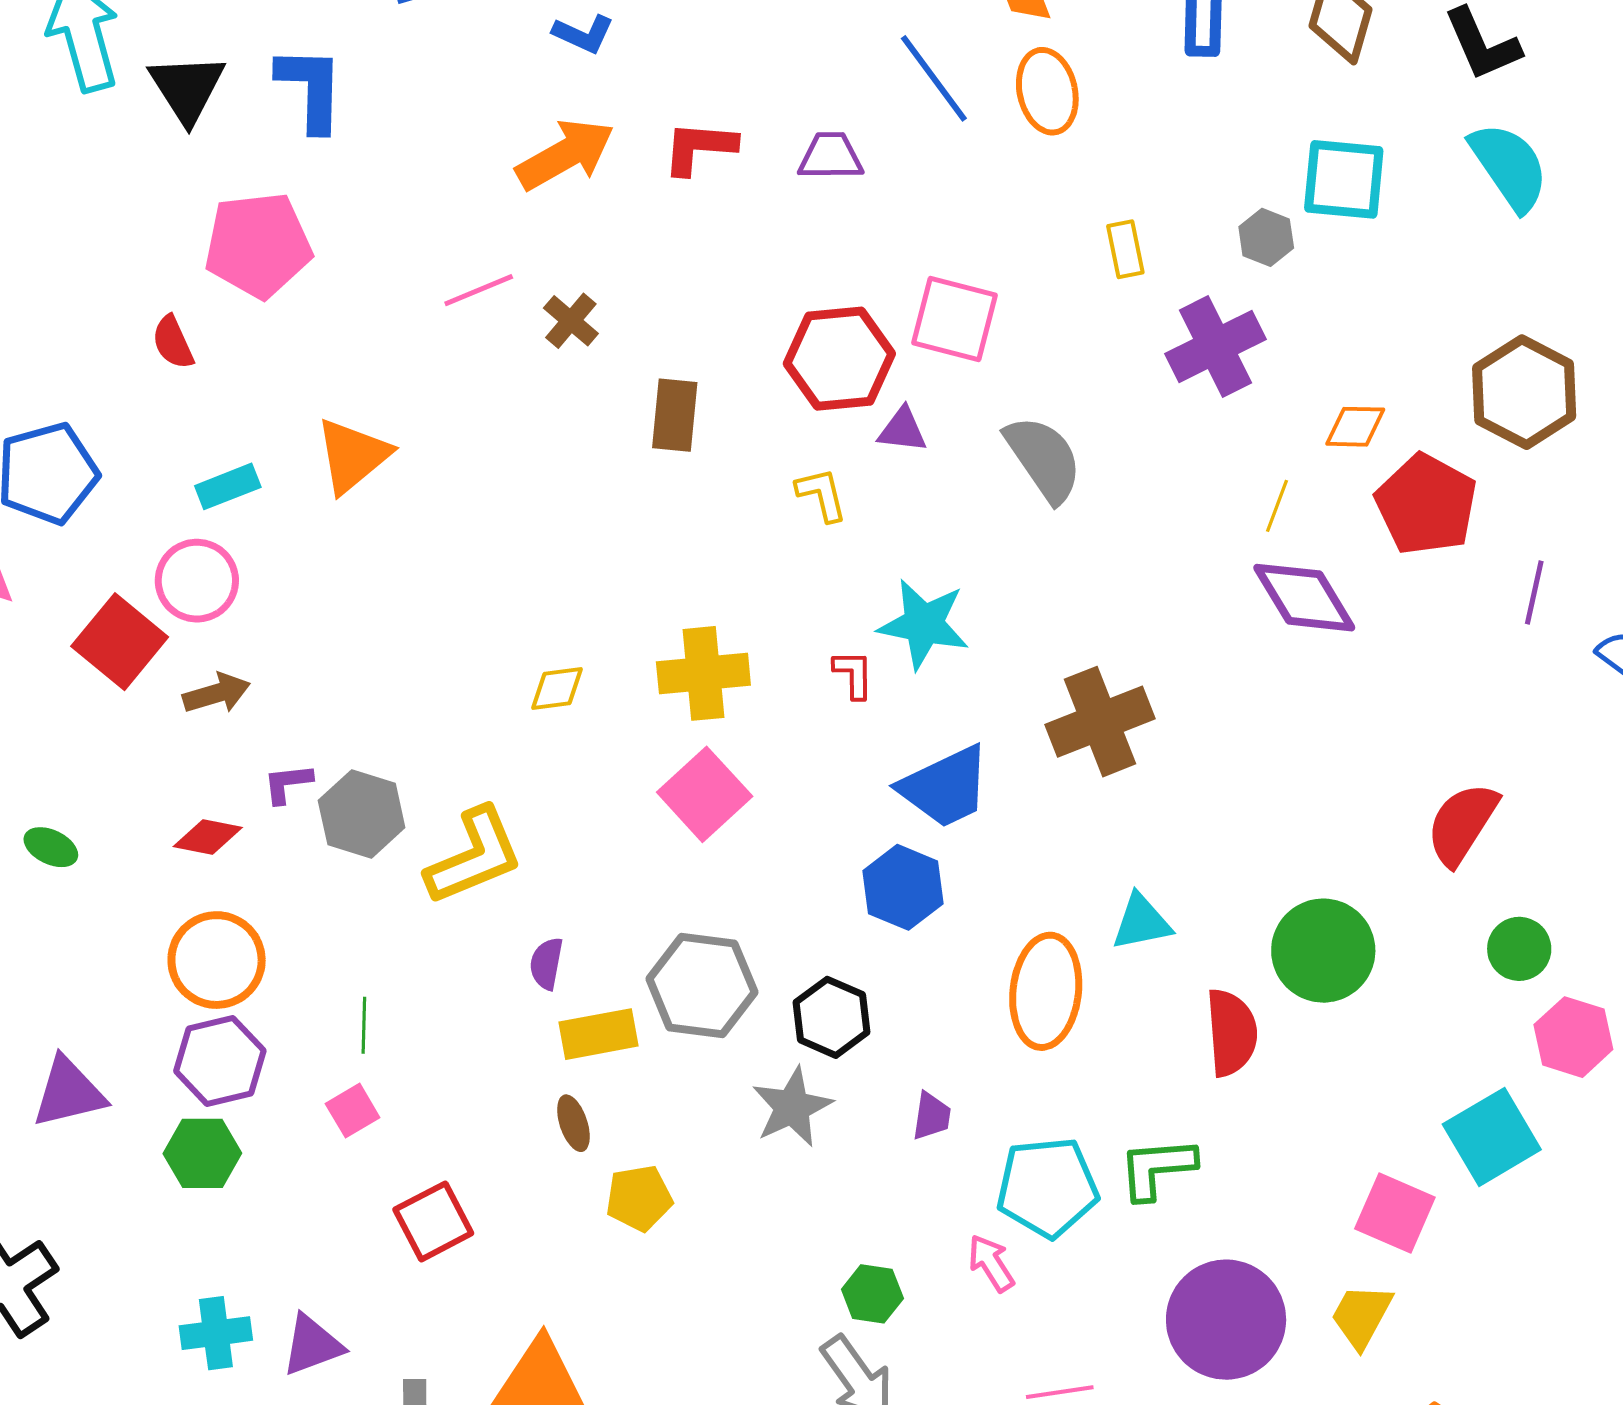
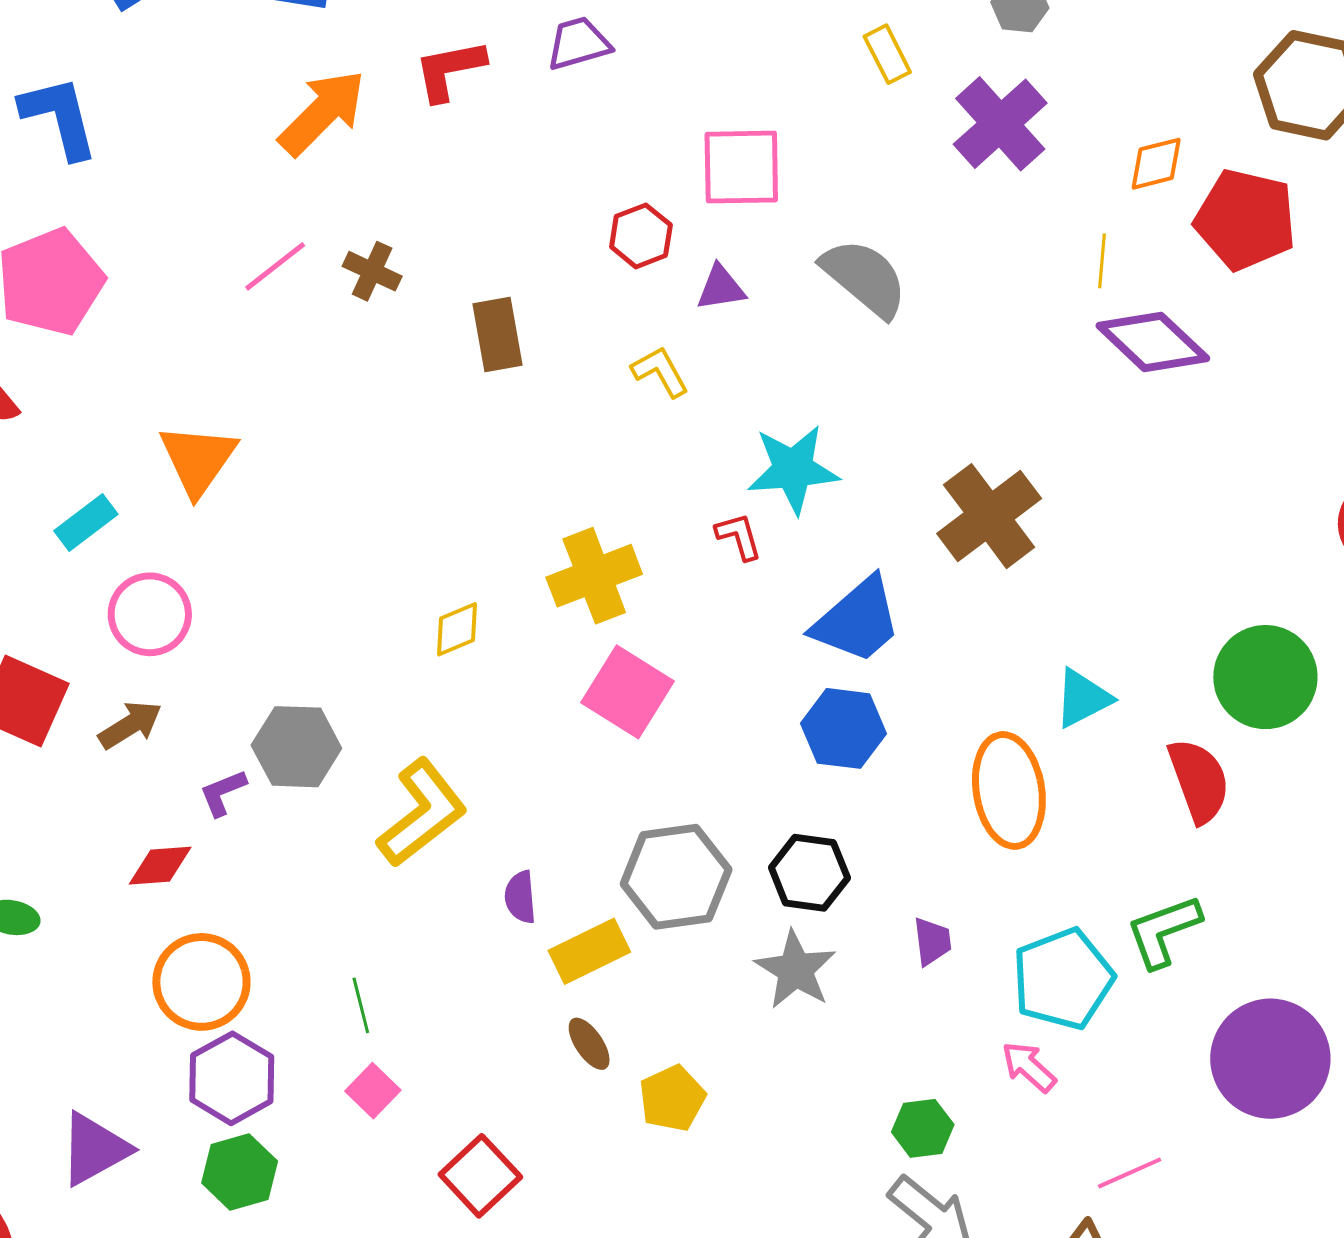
red hexagon: (839, 359) -> (641, 236), size x0.6
pink circle: (197, 581) -> (150, 614), moved
gray hexagon: (362, 814) -> (296, 747), moved

